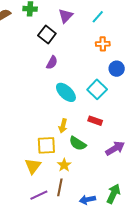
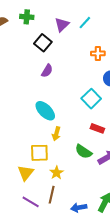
cyan line: (98, 17) -> (85, 23), moved
cyan ellipse: (66, 92) -> (45, 111), moved
red rectangle: (95, 121) -> (97, 128), moved
green semicircle: (78, 143) -> (83, 152), moved
purple line: (39, 195) -> (31, 202), turned 54

